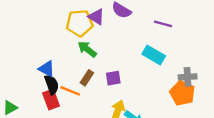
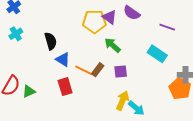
green arrow: (87, 49) -> (112, 45), moved
black semicircle: (52, 85) -> (51, 41), moved
orange line: (70, 91) -> (84, 70), moved

